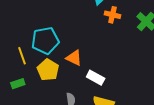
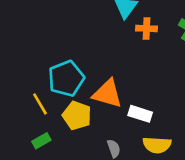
orange triangle: (74, 58) -> (108, 94), size x1.4

